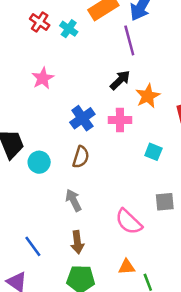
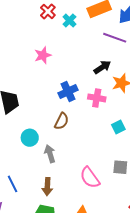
purple line: (129, 40) -> (115, 38), turned -65
cyan square: (153, 152) -> (118, 127), turned 32
cyan circle: (39, 162) -> (30, 138), moved

